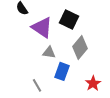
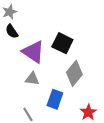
gray triangle: (49, 52) -> (32, 79), moved

